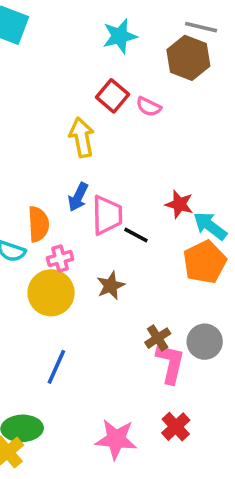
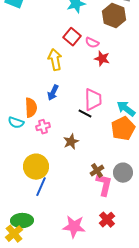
red star: (179, 204) -> (102, 59), moved
pink trapezoid: (107, 215) -> (93, 100), moved
yellow circle: (51, 293) -> (36, 167), moved

